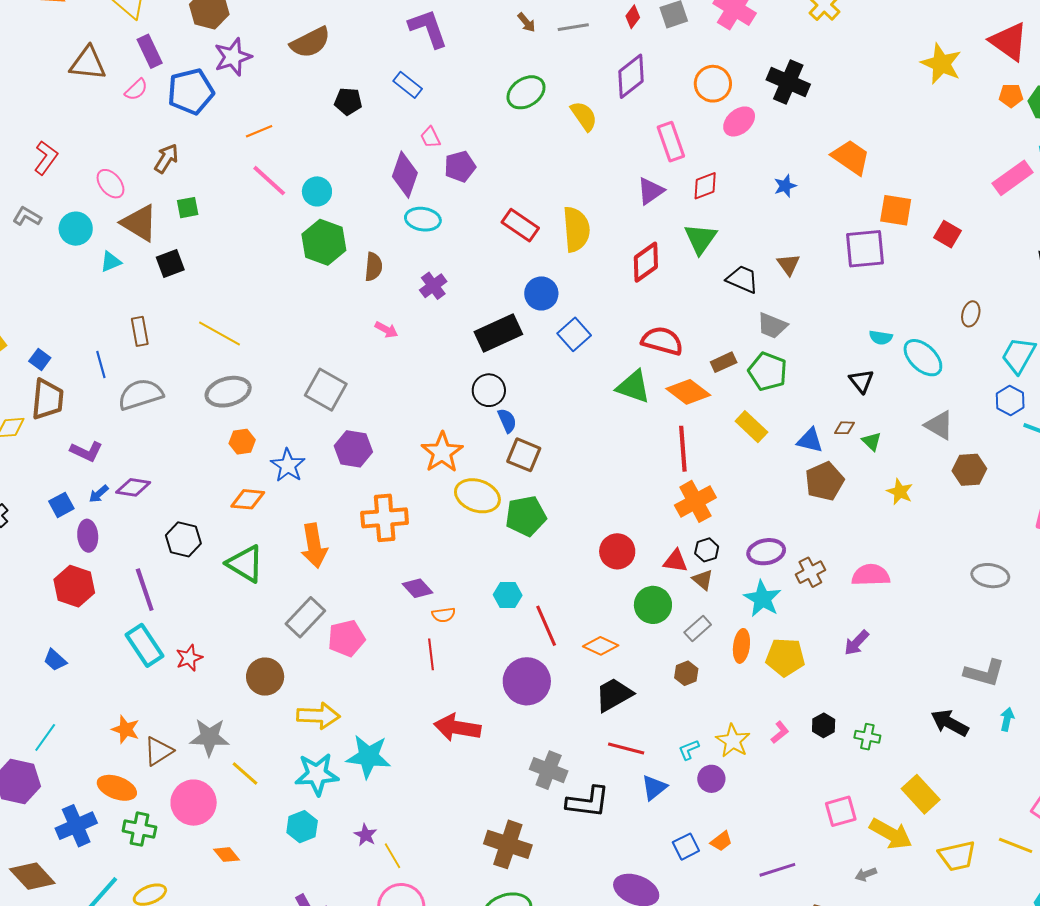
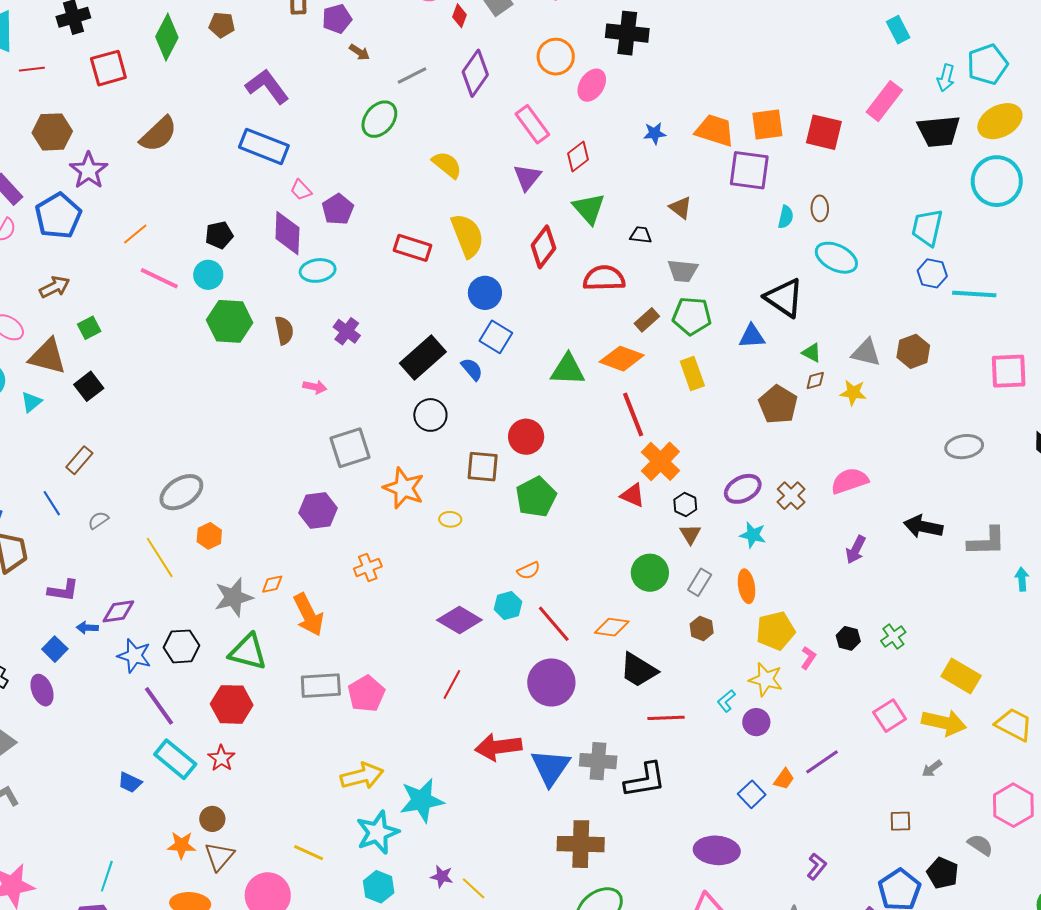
gray line: (573, 27) -> (412, 75), moved
blue rectangle: (408, 85) -> (264, 146), size x1.6
black pentagon: (348, 101) -> (219, 235), moved
yellow semicircle: (584, 116) -> (447, 165), moved
orange trapezoid: (851, 157) -> (715, 130), moved
brown arrow: (166, 158) -> (55, 287), turned 48
pink rectangle: (1013, 178) -> (884, 101), moved
blue star: (785, 186) -> (655, 133), turned 30
red square: (948, 234) -> (824, 132), size x1.4
purple square: (865, 249) -> (749, 170), turned 30
black trapezoid: (742, 279) -> (641, 235), size x0.7
blue circle: (541, 293) -> (485, 293), moved
brown ellipse: (971, 314) -> (820, 208), moved
brown rectangle: (140, 331) -> (79, 460), turned 68
yellow line: (219, 333) -> (160, 558), moved, turned 45
cyan semicircle: (881, 338) -> (786, 217), moved, turned -70
red semicircle: (662, 341) -> (604, 278), moved
black triangle: (861, 381) -> (784, 298), size x1.6
gray square: (326, 390) -> (350, 448), moved, turned -30
gray semicircle: (140, 394) -> (98, 520), size x0.5
blue semicircle: (507, 421) -> (472, 369), moved
gray triangle: (939, 425) -> (866, 353), moved
yellow rectangle: (751, 427) -> (692, 373), turned 44
brown diamond: (844, 428) -> (815, 380), moved
blue triangle: (810, 440) -> (752, 336), moved
blue star: (288, 465) -> (134, 656), moved
blue arrow: (99, 494) -> (87, 628), turned 60
yellow ellipse: (477, 496) -> (450, 519), size x0.5
orange diamond: (248, 499) -> (272, 584), moved, size x0.7
green pentagon: (526, 516) -> (536, 497), moved
orange cross: (385, 518) -> (368, 567), size x0.6
purple ellipse: (88, 536) -> (42, 690), moved
red circle: (617, 551) -> (526, 437), moved
red triangle: (675, 561) -> (633, 495), moved, turned 32
brown triangle: (703, 580) -> (690, 534), turned 35
red hexagon: (74, 586) -> (232, 704), moved
purple diamond: (418, 588) -> (459, 620), moved, size x1.4
cyan star: (762, 599) -> (753, 535), size x0.7
orange semicircle: (444, 615) -> (529, 571), moved
gray rectangle: (305, 617) -> (321, 686), turned 60
red line: (431, 654) -> (452, 685), turned 52
yellow pentagon: (785, 657) -> (776, 631), moved
blue trapezoid: (55, 660) -> (130, 782), moved
brown circle: (265, 677) -> (212, 819), moved, size x0.7
black trapezoid: (614, 695) -> (639, 670), turned -102
black arrow: (950, 723) -> (923, 527), moved
gray star: (209, 737) -> (234, 597), moved
green cross: (867, 737) -> (893, 636), turned -30
blue triangle: (654, 788) -> (550, 767), moved, size x1.5
yellow trapezoid: (957, 856) -> (1014, 724), turned -123
purple line: (777, 870) -> (822, 762), moved

